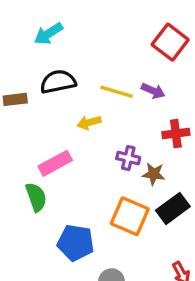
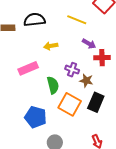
purple arrow: (153, 91) -> (89, 44), moved
yellow line: (117, 92) -> (77, 20), moved
green semicircle: (36, 197) -> (53, 85), moved
black rectangle: (173, 208) -> (96, 102), turned -36

